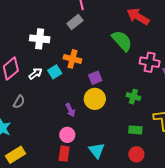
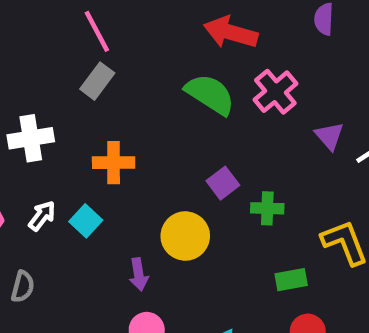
pink cross: (150, 62) -> (275, 92), moved, turned -36
cyan square: (55, 72) -> (86, 221), moved
purple square: (95, 78) -> (223, 183), moved
purple arrow: (70, 110) -> (139, 274), turned 32

